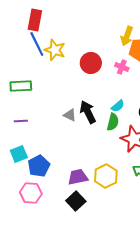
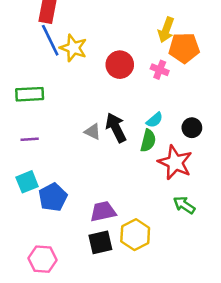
yellow hexagon: (106, 176) -> (135, 235), moved
pink hexagon: (31, 193) -> (42, 259), moved
black square: (76, 201) -> (100, 242), turned 30

